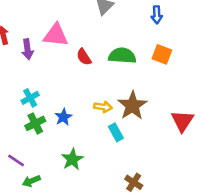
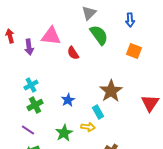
green semicircle: (122, 56) -> (99, 35), moved, turned 50
yellow arrow: (103, 107) -> (88, 127), moved
blue star: (63, 117) -> (68, 100), moved
purple line: (16, 161) -> (28, 130), moved

